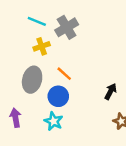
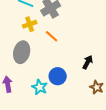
orange line: (64, 74) -> (52, 36), moved
blue circle: (58, 96) -> (58, 76), moved

